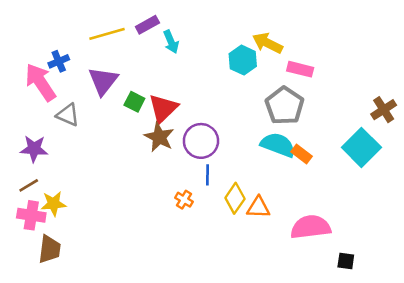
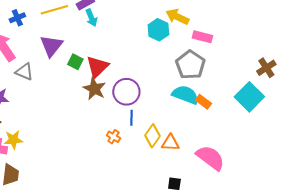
cyan arrow: (171, 42) -> (91, 18), moved
blue cross: (59, 61) -> (17, 18), moved
pink semicircle: (311, 227) -> (210, 158), turned 44
black square: (346, 261) -> (174, 184), moved

